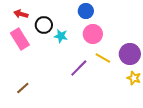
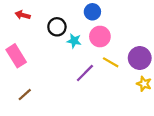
black circle: (44, 25) -> (57, 27), moved
cyan star: (61, 36) -> (74, 41), moved
pink rectangle: (20, 39) -> (16, 56), moved

